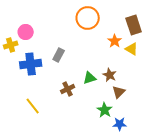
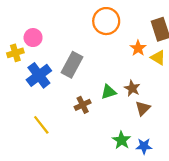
gray rectangle: (59, 55) -> (72, 65), size x1.5
blue cross: (31, 64) -> (39, 75), turned -30
green star: (105, 110) -> (122, 140), moved

